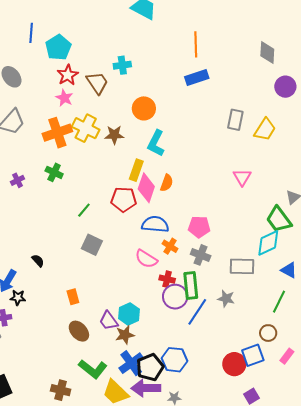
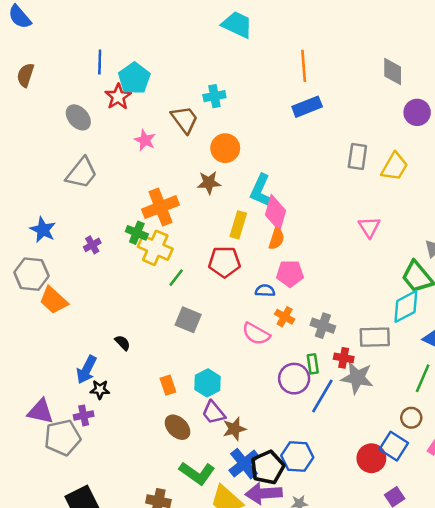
red star: (68, 75) -> (118, 97), moved
orange circle: (144, 108) -> (225, 148), moved
yellow cross: (86, 128) -> (155, 248), moved
orange cross: (57, 133) -> (161, 207), moved
pink diamond: (146, 188) -> (275, 213), moved
blue semicircle: (155, 224) -> (265, 291), size x0.6
pink pentagon: (199, 227) -> (290, 273), moved
red cross: (167, 279) -> (344, 358), moved
green rectangle: (191, 285) -> (313, 364), size x0.6
gray star: (226, 299) -> (357, 378), size x1.5
cyan hexagon: (129, 314) -> (208, 383), moved
blue square: (253, 355) -> (394, 446), turned -35

